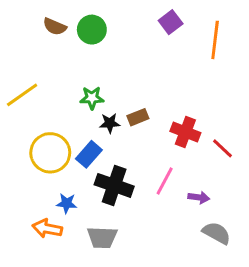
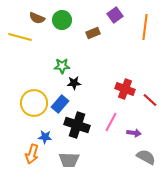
yellow line: (22, 95) -> (20, 37), moved, turned 50
brown rectangle: (138, 117) -> (93, 33), moved
orange arrow: (47, 229) -> (32, 154), turned -84

